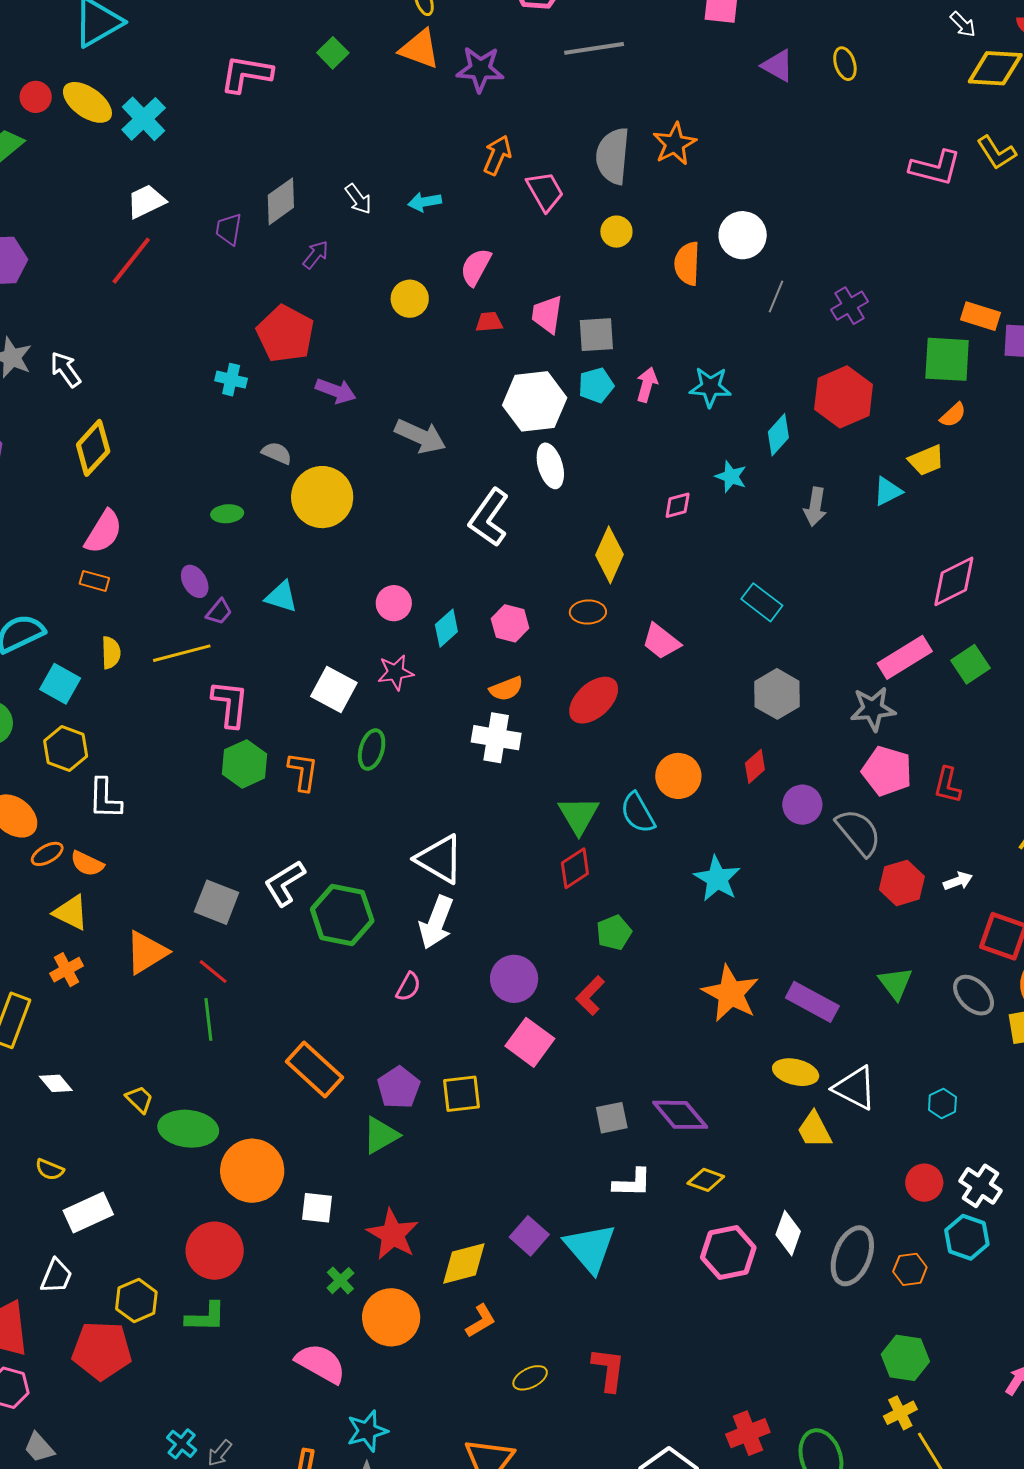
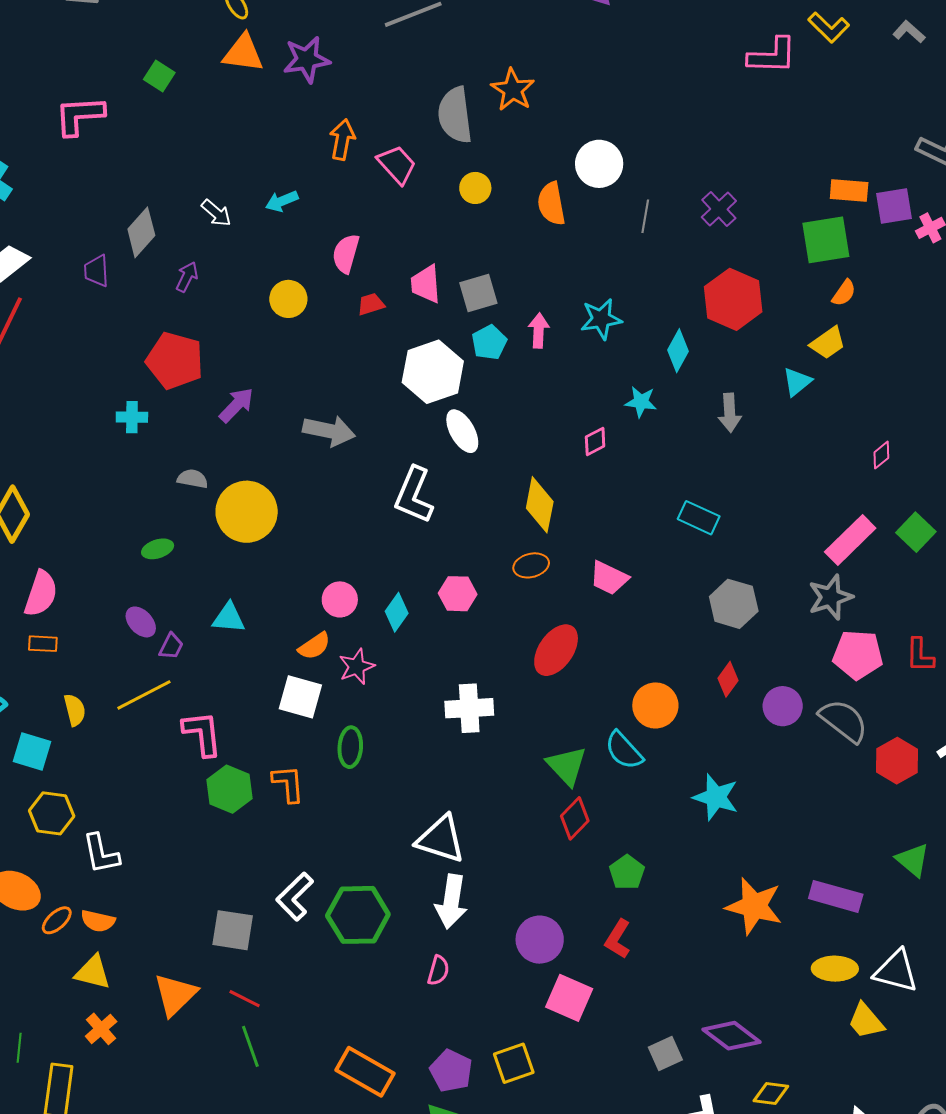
purple arrow: (336, 391) -> (236, 405), turned -54
pink diamond: (954, 581) -> (881, 455), size x0.5
orange semicircle: (506, 689) -> (314, 646), moved

